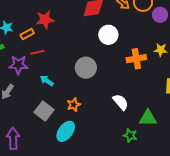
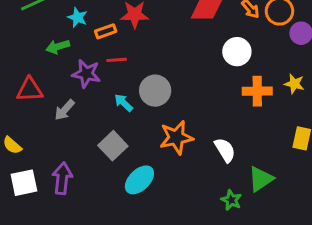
white circle: (108, 35) -> (237, 52), moved
gray circle: (86, 68) -> (155, 91), moved
orange star: (74, 105) -> (176, 137), moved, size x1.6
green triangle: (148, 118) -> (261, 179), turned -42

